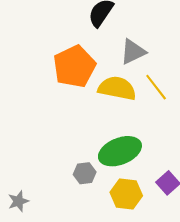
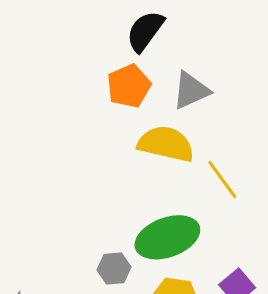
orange pentagon: (74, 67) -> (129, 86), moved, size x0.7
yellow line: (156, 87) -> (222, 179), moved

